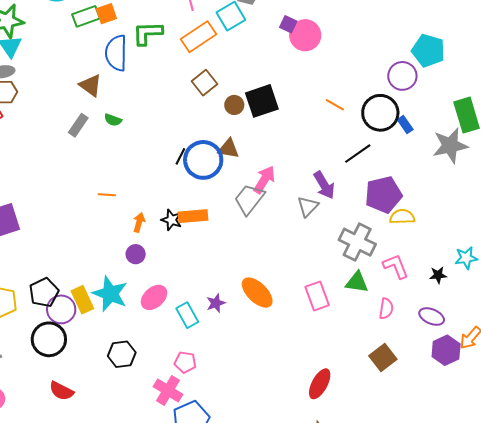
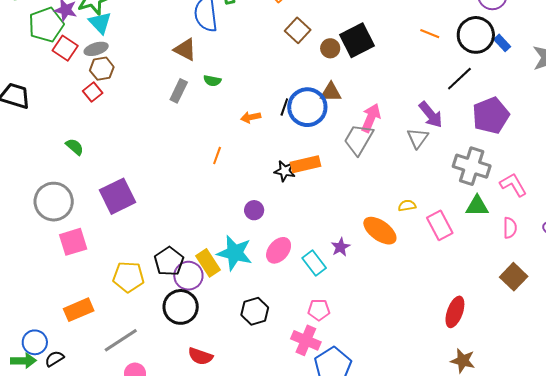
orange line: (107, 195) -> (217, 156), turned -66
yellow semicircle: (402, 217) -> (407, 206), moved, size x0.7
orange arrow: (139, 222) -> (251, 117), moved, turned -108

